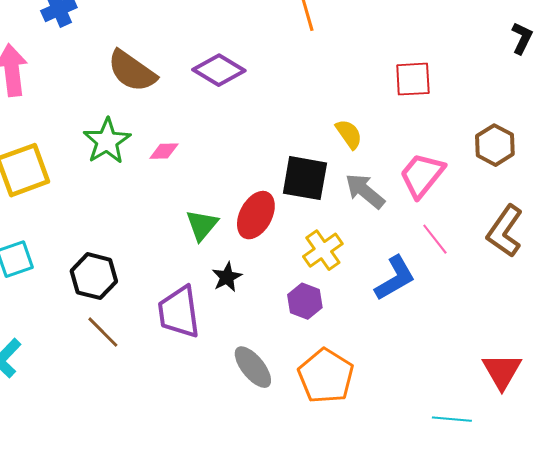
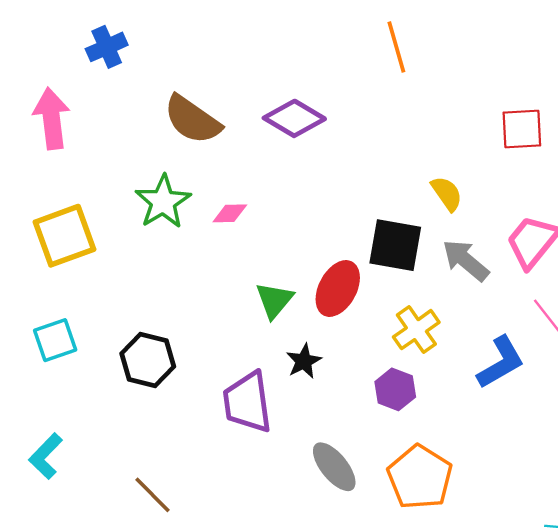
brown line: (103, 332) -> (152, 495), moved

